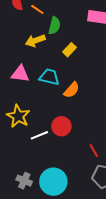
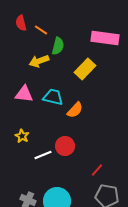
yellow rectangle: (70, 50) -> (85, 69), moved, size x1.5
yellow star: (18, 116) -> (22, 136), size x0.6
red line: (94, 150) -> (97, 170), turned 72

